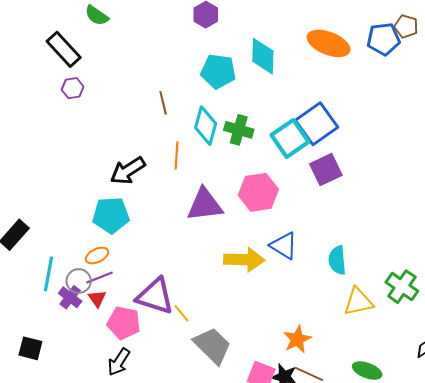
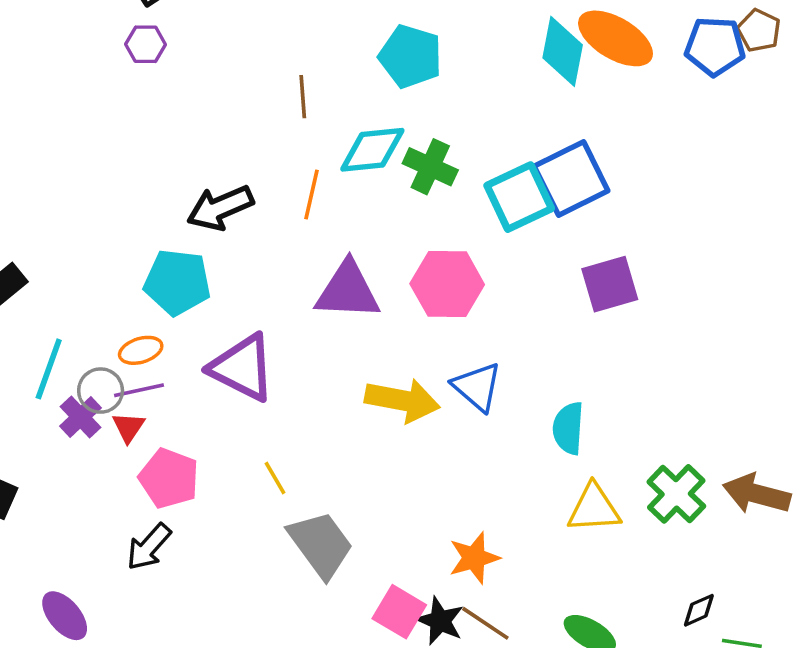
cyan diamond: (263, 56) -> (563, 51), moved
cyan diamond: (206, 126) -> (372, 150), turned 60
purple square: (326, 170) -> (610, 284), moved
purple triangle: (155, 296) -> (242, 368), moved

